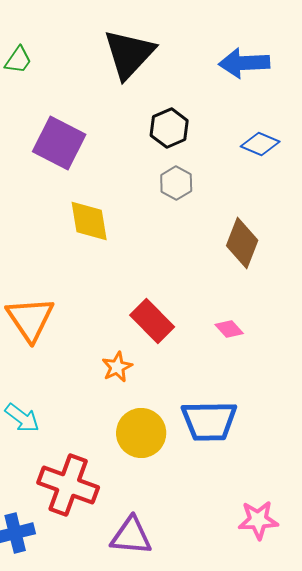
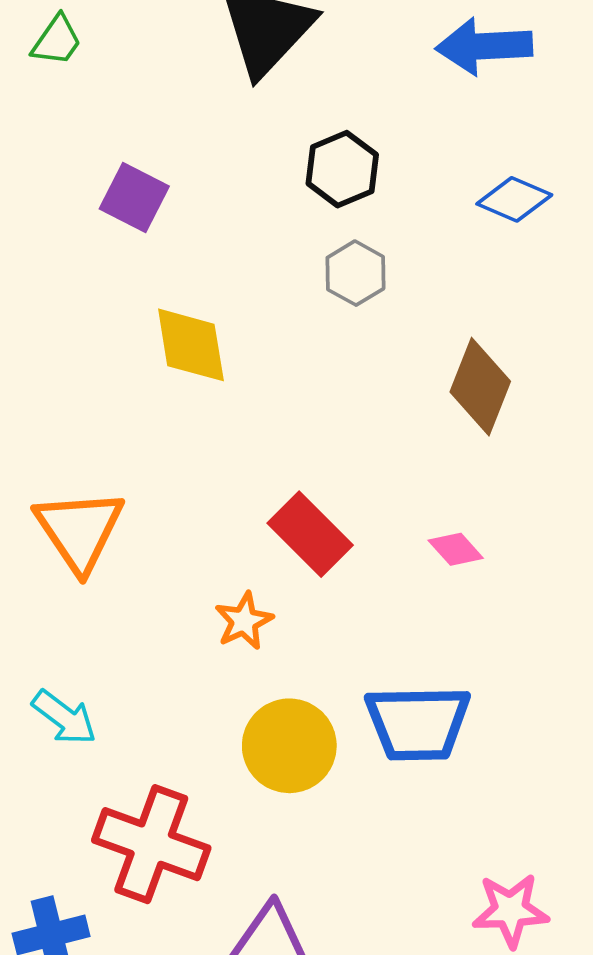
purple square: (59, 143) -> (134, 197), size x0.7

